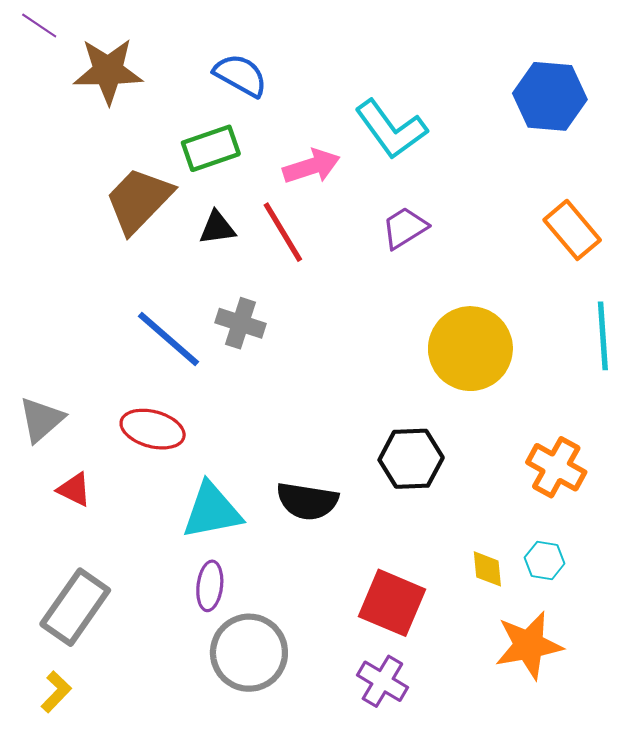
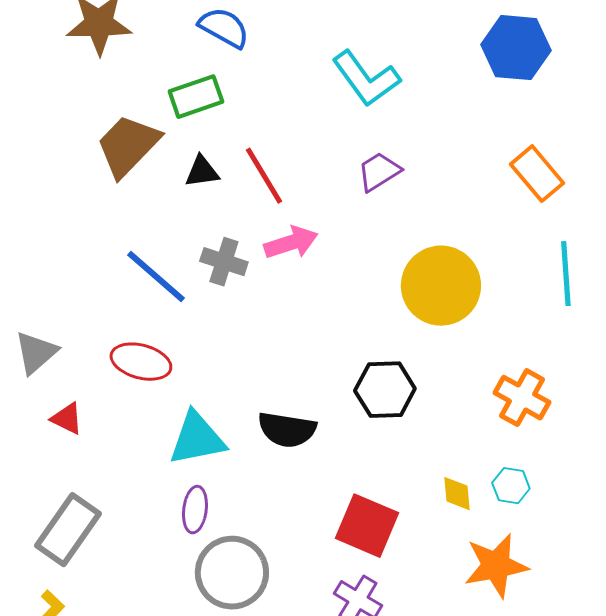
pink arrow: (311, 166) -> (291, 243), moved

